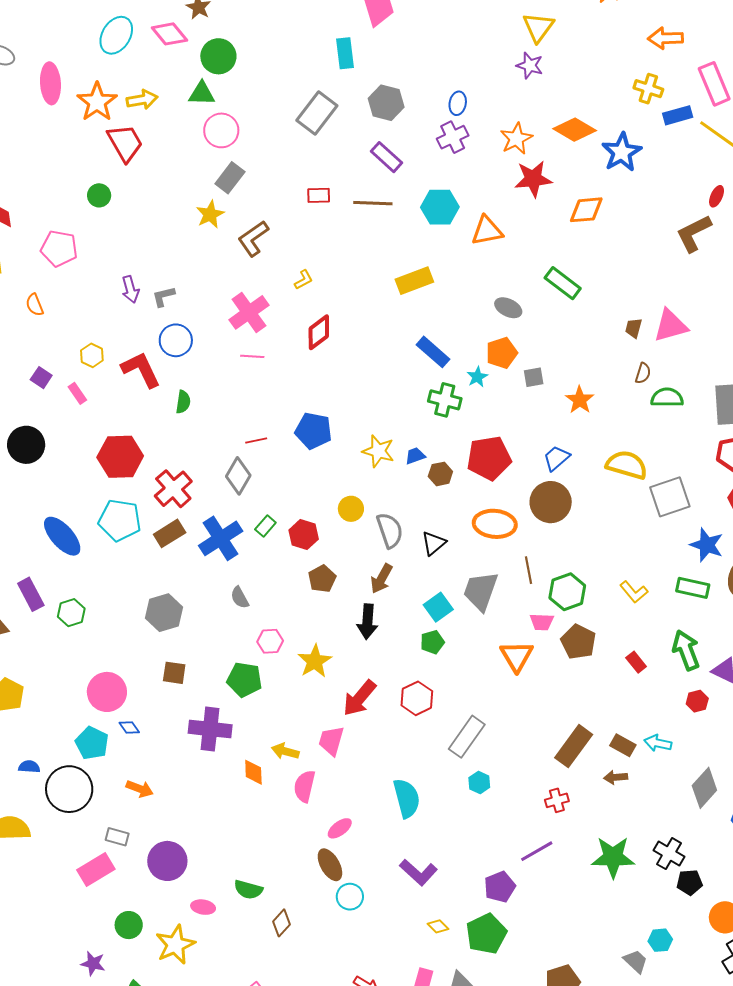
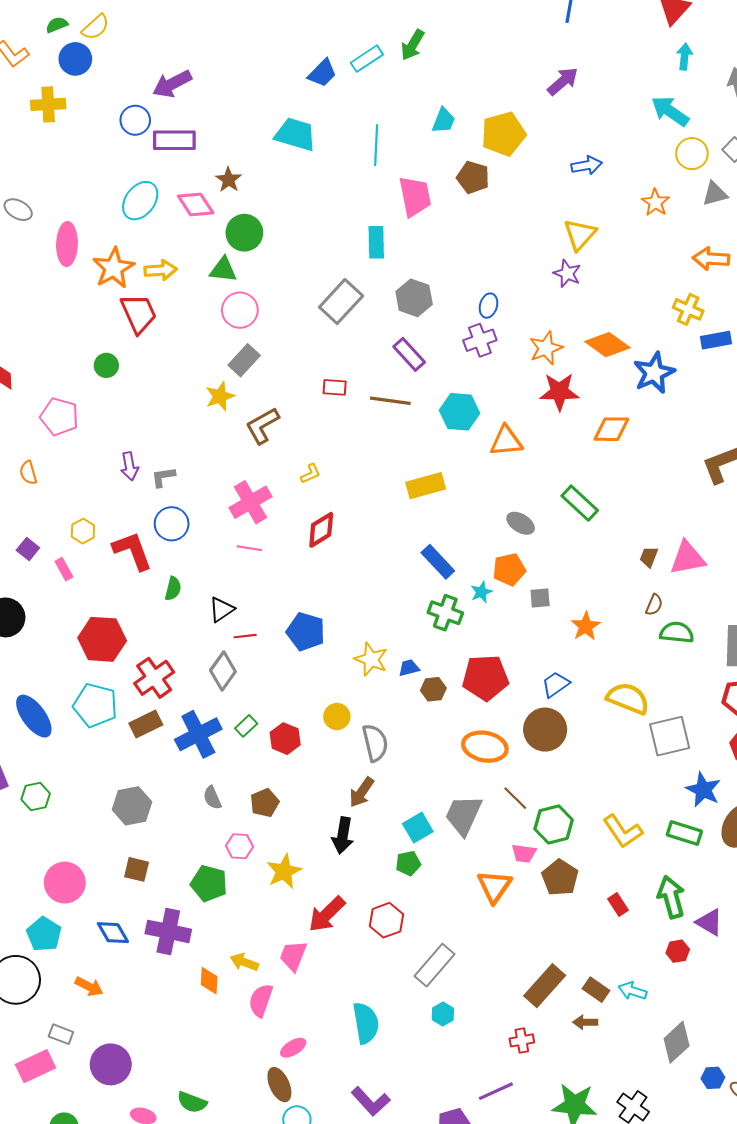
black triangle: (434, 543) -> (222, 609), moved
brown line: (528, 570) -> (515, 798), turned -40
brown pentagon: (322, 579) -> (265, 803), moved
yellow L-shape: (634, 592) -> (623, 831), size x1.4
blue diamond: (129, 728) -> (113, 933), moved, size x1.5

